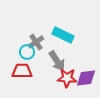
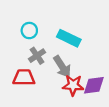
gray cross: (36, 42) -> (37, 56), moved
cyan circle: (27, 52) -> (29, 31), moved

